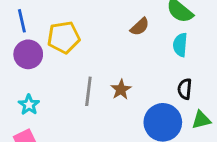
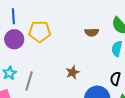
brown semicircle: (140, 27) -> (92, 32), turned 32
gray line: (88, 91) -> (29, 81), moved

